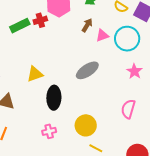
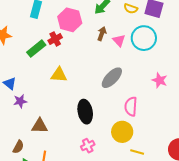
pink triangle: (102, 35) -> (119, 40), turned -40
pink star: (134, 71) -> (160, 80), moved
yellow triangle: (35, 74) -> (59, 75), moved, turned 36
pink semicircle: (128, 109) -> (131, 106), moved

